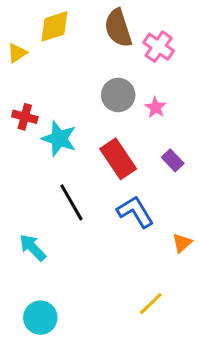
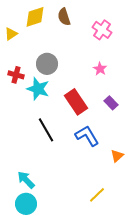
brown semicircle: (118, 28) -> (64, 17), moved, size x0.7
gray circle: (118, 95) -> (47, 64), moved
cyan arrow: (33, 248) -> (26, 180), moved

